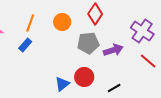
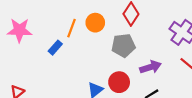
orange line: (30, 23) -> (71, 28), moved
purple arrow: (113, 50) -> (150, 67), moved

